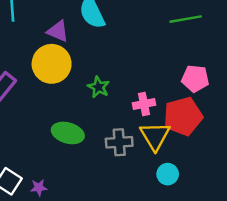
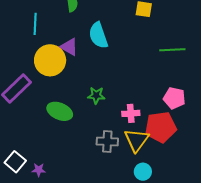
yellow circle: (52, 64) -> (50, 60), moved
green star: (98, 87) -> (96, 95), turned -30
green ellipse: (68, 133) -> (60, 111), moved

